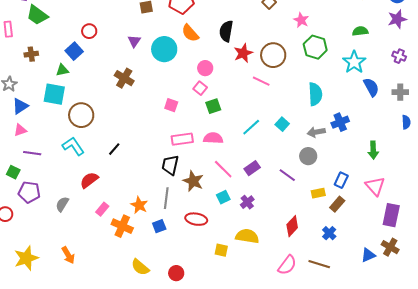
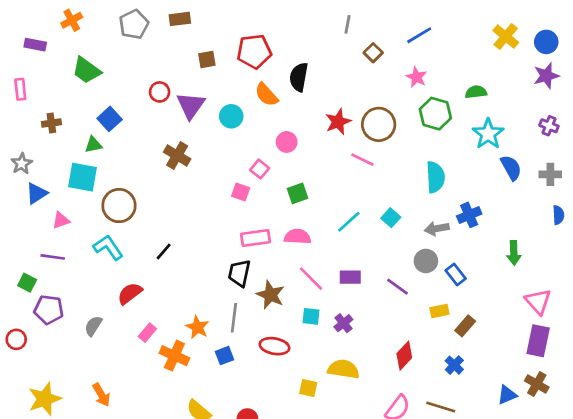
green trapezoid: (37, 15) -> (87, 70), moved
red circle: (89, 31) -> (160, 92), moved
black semicircle: (226, 31) -> (299, 77), moved
green semicircle: (360, 31) -> (476, 92), moved
purple triangle: (134, 41) -> (191, 105), size x1.6
cyan circle: (164, 49) -> (231, 116), size x0.7
pink square: (200, 88) -> (260, 169), moved
pink triangle: (20, 130) -> (61, 220), moved
purple rectangle: (252, 168) -> (350, 277), turned 35
blue rectangle: (341, 180) -> (456, 274), moved, turned -63
pink triangle: (375, 186) -> (538, 302), moved
cyan square: (223, 197) -> (311, 316), turned 32

